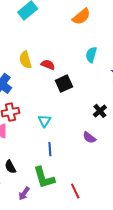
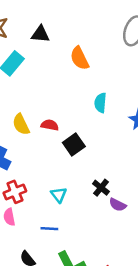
orange semicircle: (81, 17) -> (80, 58), turned 114
black cross: (100, 111) -> (101, 188), moved
blue line: (50, 149) -> (49, 229), moved, turned -72

